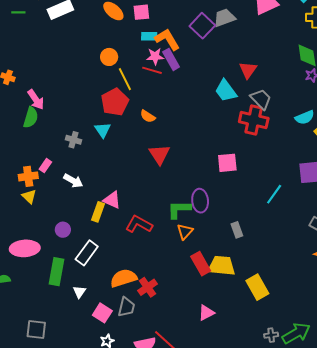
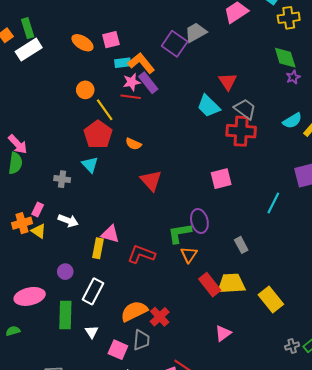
yellow triangle: (29, 196) -> (39, 231), moved

